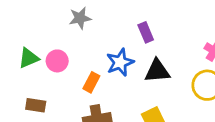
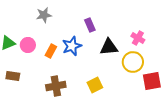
black triangle: (157, 71) -> (109, 47), moved
orange rectangle: (91, 82) -> (51, 51), moved

